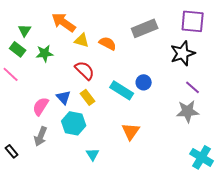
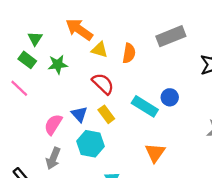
orange semicircle: (108, 43) -> (129, 53), turned 72

